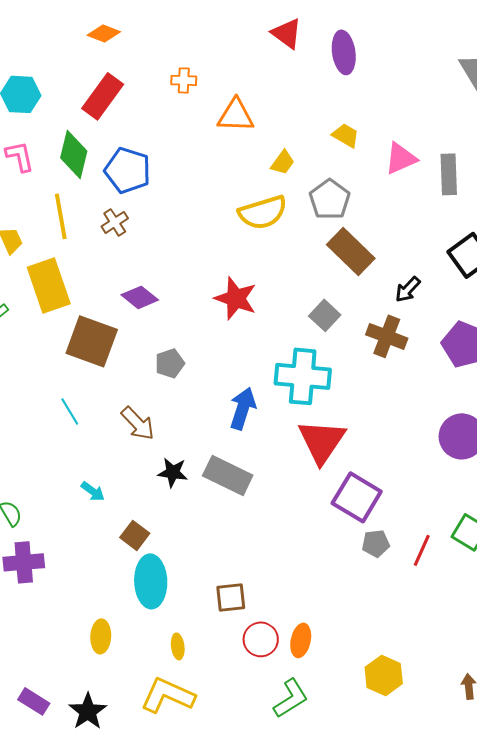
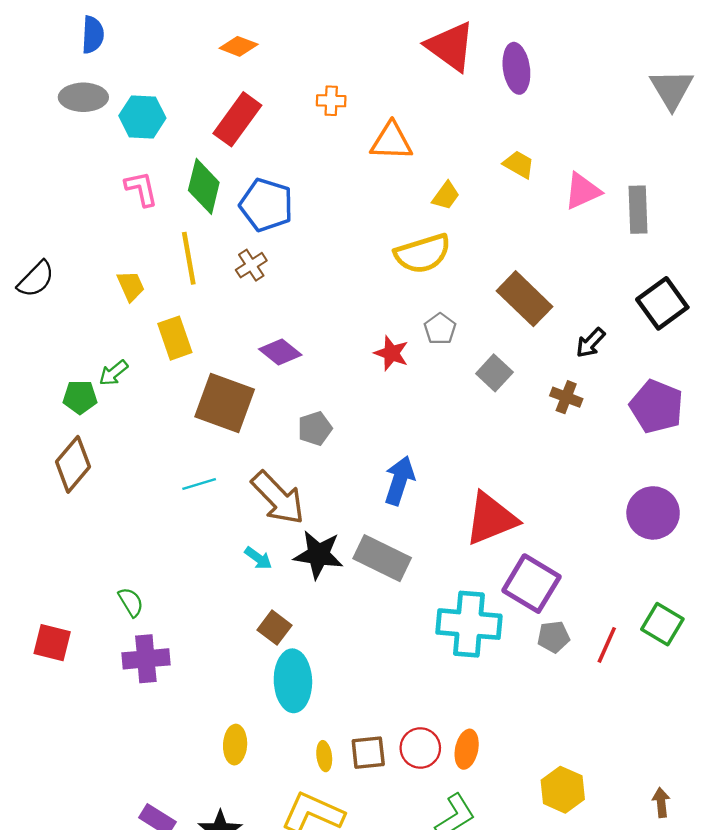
red triangle: (287, 33) -> (450, 46), size x1.4
gray pentagon: (330, 199) -> (440, 329), moved, size x0.7
yellow rectangle: (49, 285) -> (175, 338), size x0.7
red star: (236, 298) -> (391, 353), size x0.7
brown cross: (387, 336) -> (566, 397), size x0.7
cyan cross: (303, 376) -> (469, 624), moved
cyan line: (70, 411) -> (199, 484), turned -76
brown arrow: (138, 423) -> (278, 498), size x1.4
red triangle: (322, 441) -> (491, 519), turned 34
black star: (173, 472) -> (318, 555), size x1.4
cyan arrow: (93, 491) -> (258, 558), moved
brown square: (231, 597) -> (368, 753), moved

